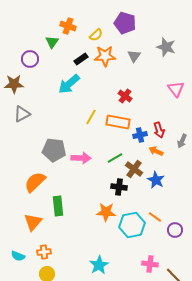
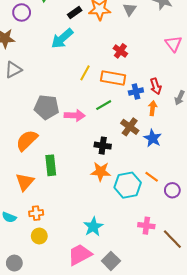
orange arrow: (156, 151) -> (153, 108), turned 72
green line: (115, 158) -> (104, 105), moved
black cross: (119, 187) -> (103, 146), moved

